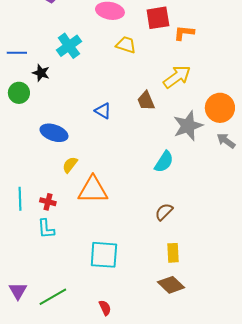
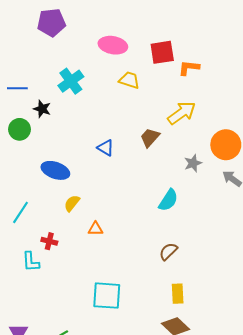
brown trapezoid: (146, 101) -> (150, 138), turned 65
gray star: (188, 126) -> (193, 163), size x0.6
orange triangle: (93, 190) -> (95, 229), size x0.5
cyan line: (20, 199) -> (21, 212), moved, turned 35
cyan L-shape: (46, 229) -> (31, 262), moved

